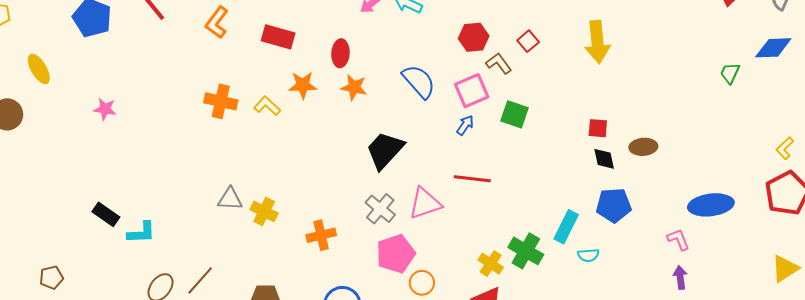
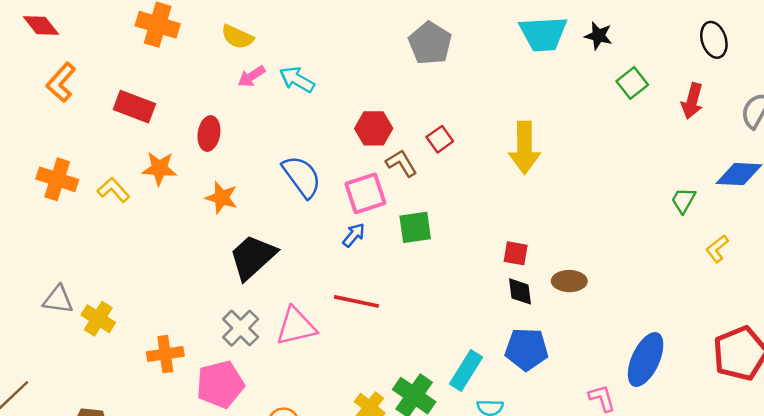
orange star: (354, 87) -> (222, 198), moved
green square: (515, 114) -> (415, 227), turned -32
yellow L-shape: (785, 148) -> (717, 249), moved
blue ellipse: (711, 205) -> (646, 359), turned -63
pink pentagon: (396, 254) -> (220, 384), moved

